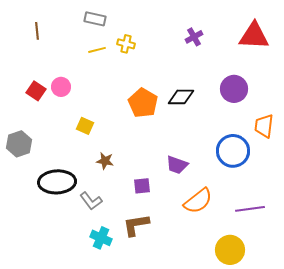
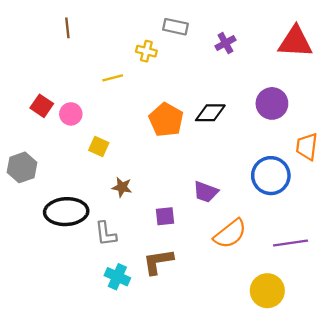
gray rectangle: (95, 19) -> (175, 27), moved
brown line: (37, 31) -> (67, 28), moved
yellow line: (97, 50) -> (113, 78), moved
pink circle: (61, 87) -> (71, 114), moved
gray L-shape: (91, 201) -> (106, 234), turned 30

